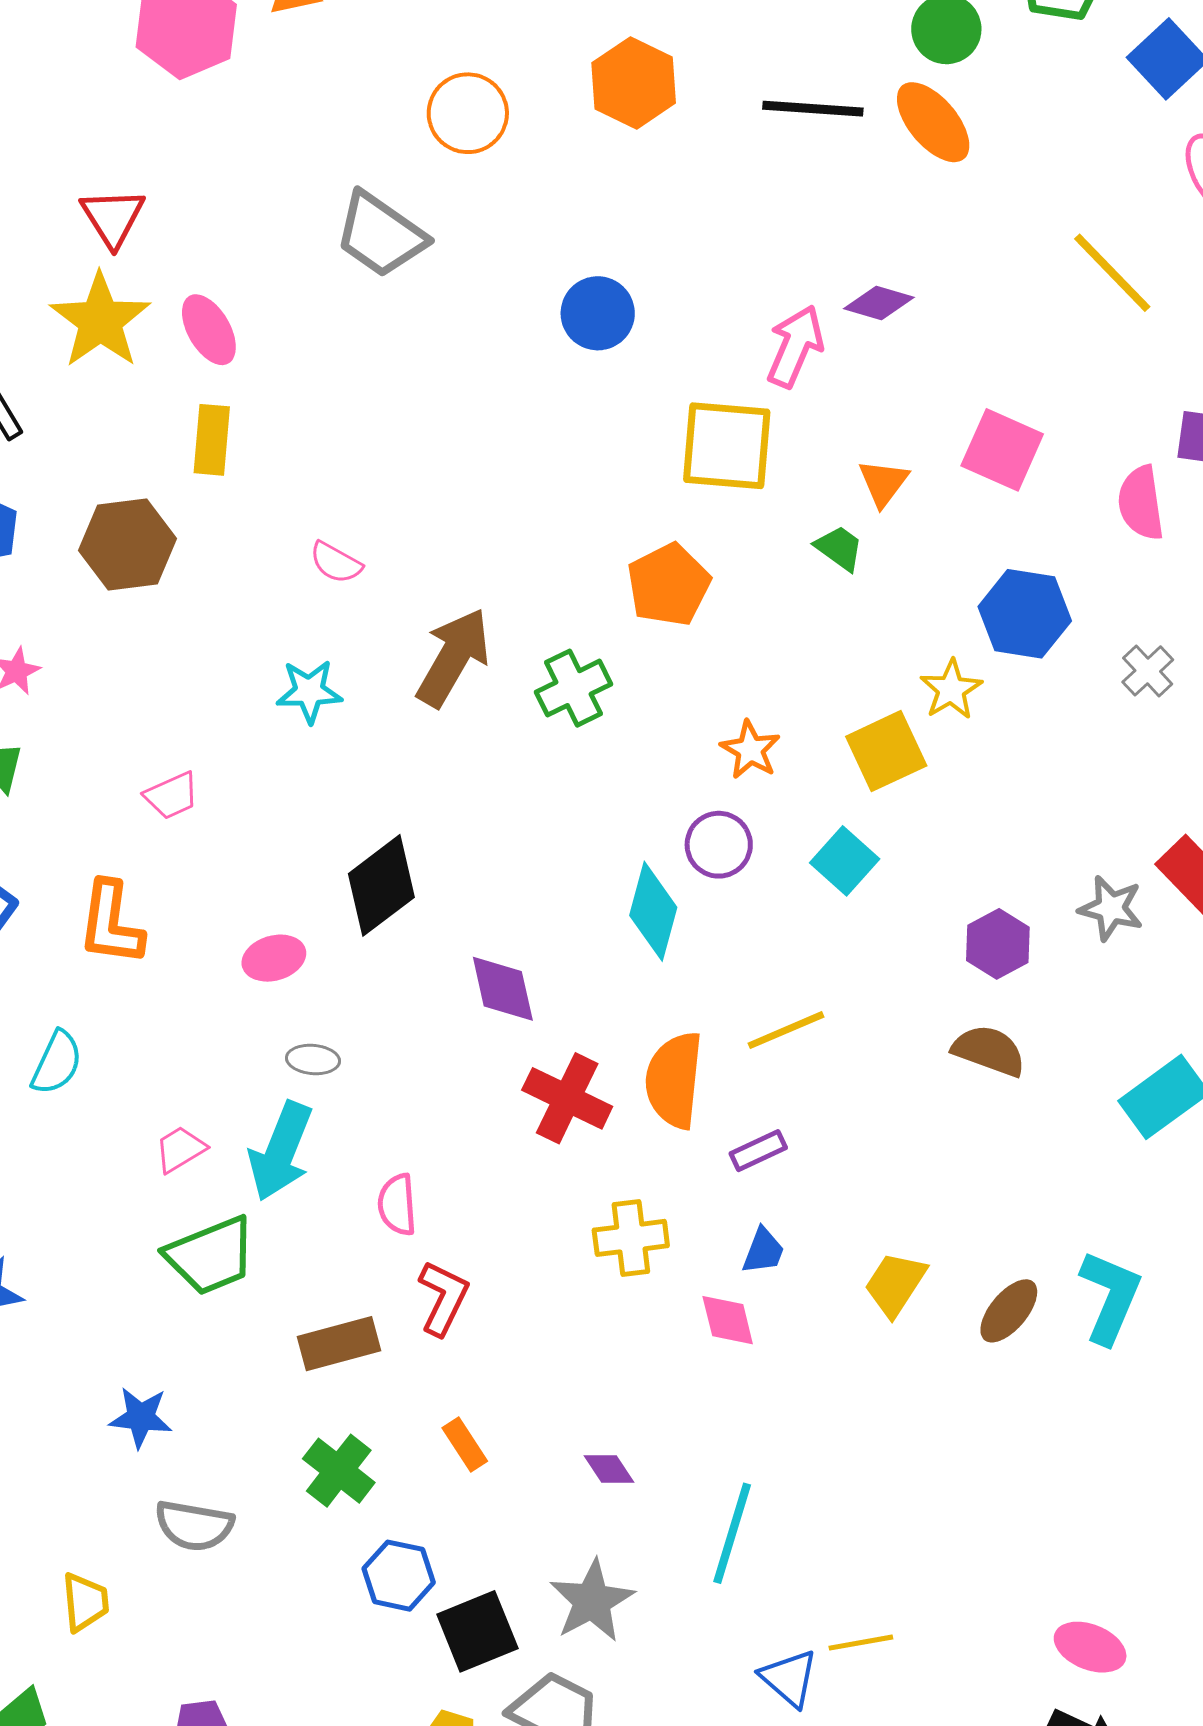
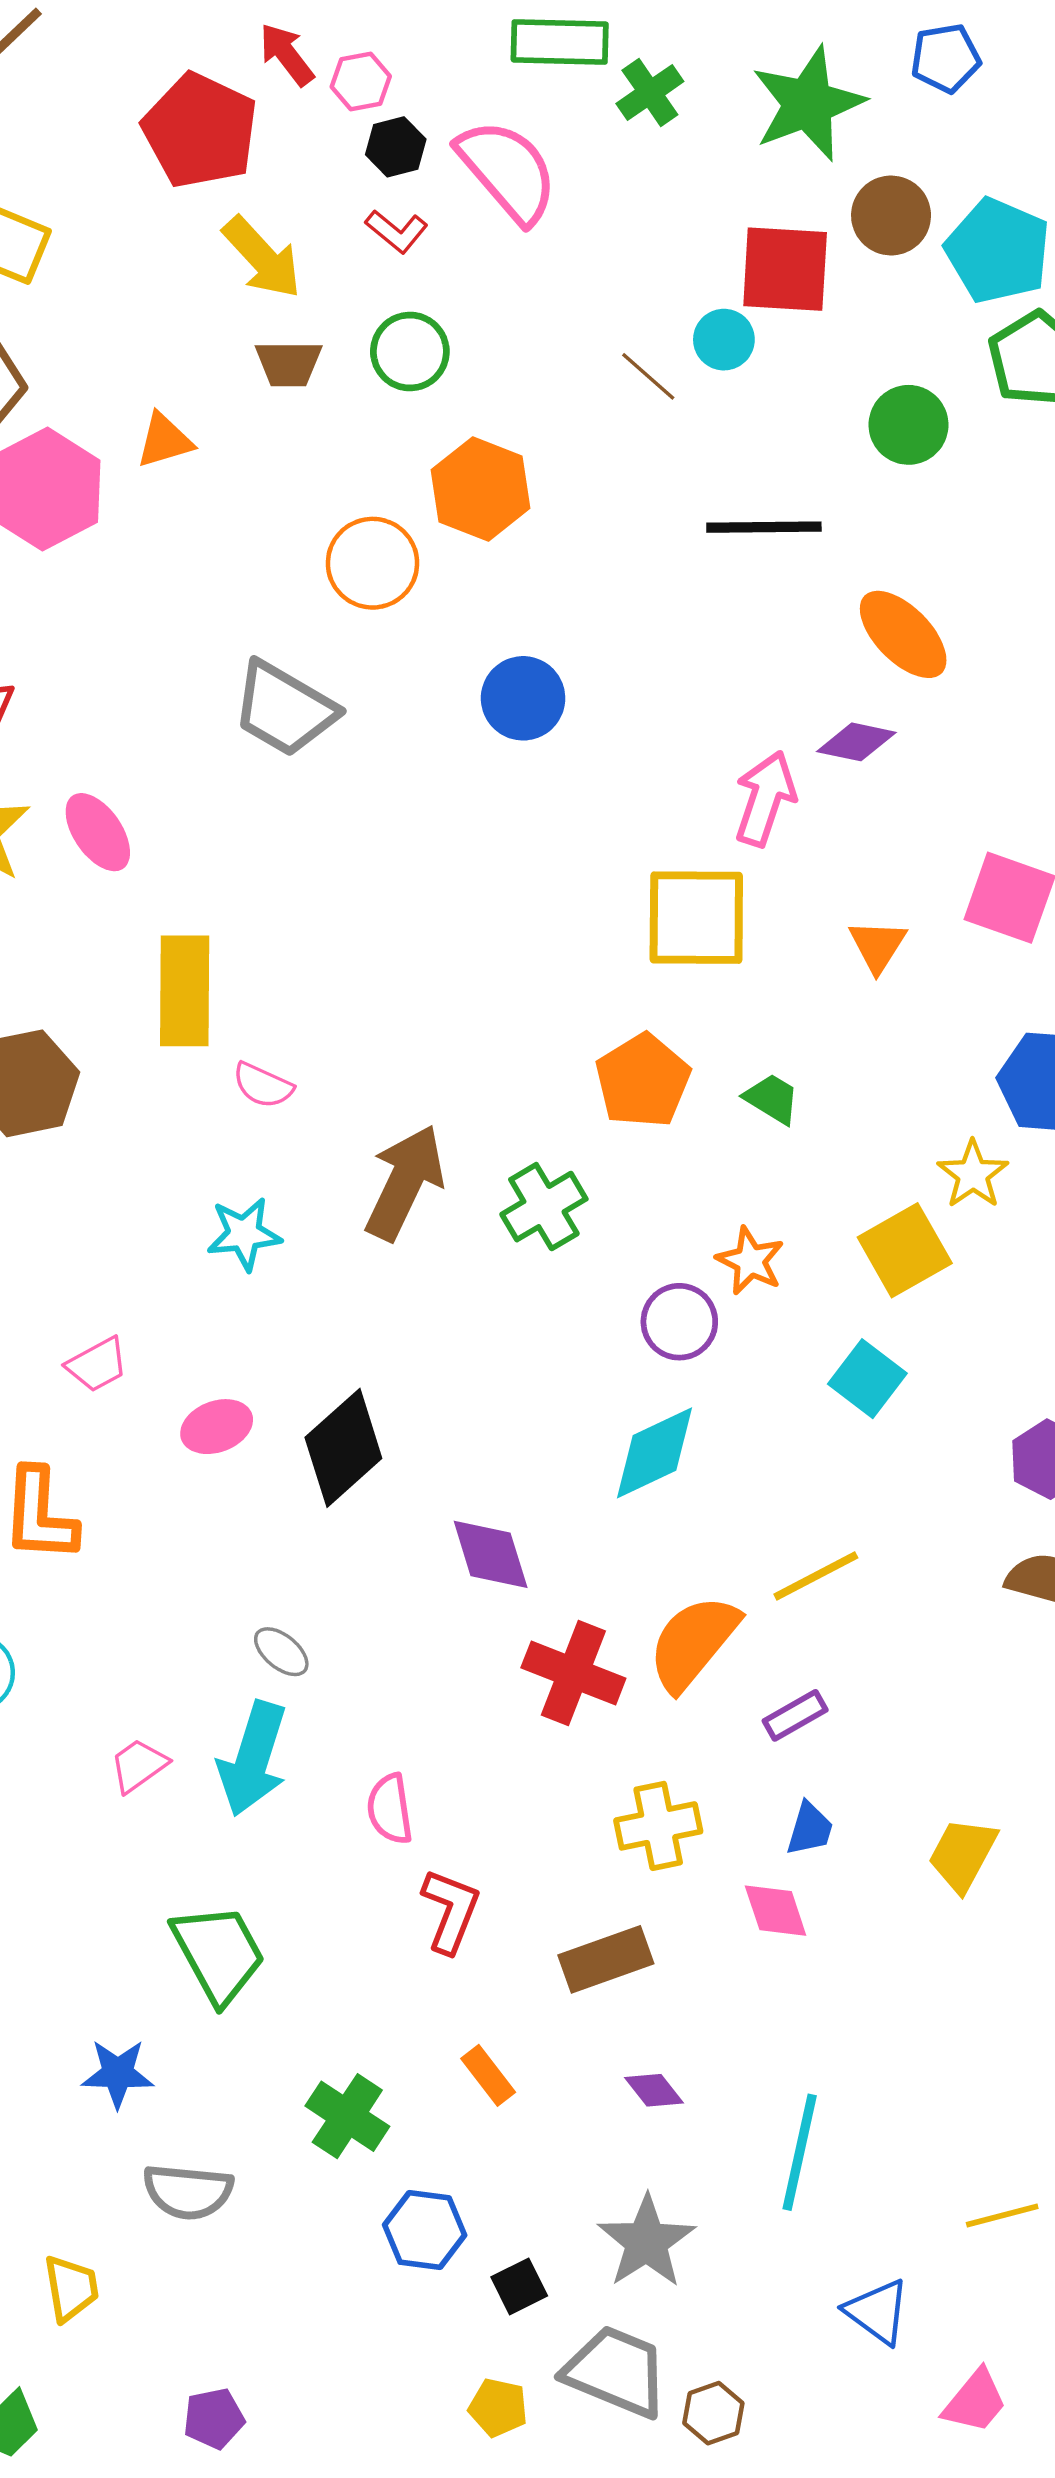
orange hexagon: (634, 83) -> (481, 489), moved
orange ellipse: (933, 122) -> (903, 634), moved
blue circle: (598, 313) -> (523, 698), moved
yellow rectangle: (212, 440) -> (185, 991), moved, size x1.4
green trapezoid: (839, 548) -> (772, 1099), moved
purple circle: (719, 845) -> (679, 1322), moved
cyan diamond: (653, 911) -> (654, 1453), turned 54
pink ellipse: (274, 958) -> (217, 1427), moved
gray ellipse: (313, 1059) -> (281, 1652), turned 39
orange semicircle: (674, 1080) -> (693, 1643), turned 38
green trapezoid: (211, 1256) -> (218, 1953), moved, turned -92
brown rectangle: (339, 1344) -> (606, 1959), moved
black square: (477, 1631) -> (519, 2286), size x0.6
yellow line: (861, 1643) -> (1002, 2215), moved

